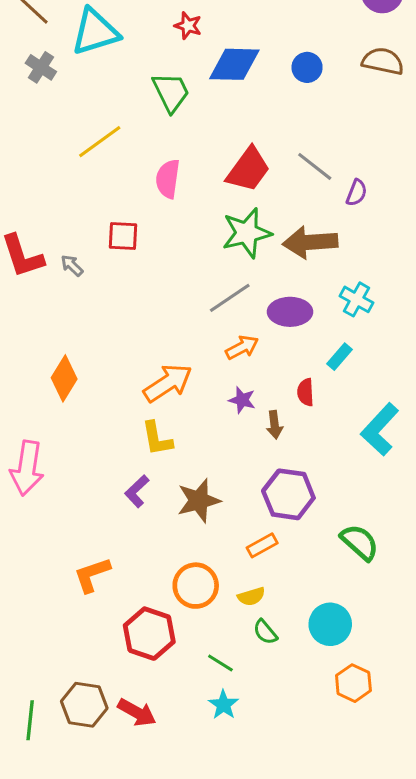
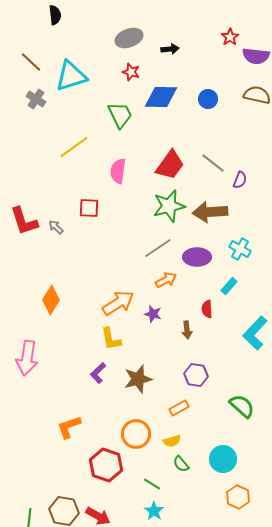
purple star: (242, 400) -> (153, 314), moved
purple hexagon: (288, 494) -> (196, 375), size x0.7

